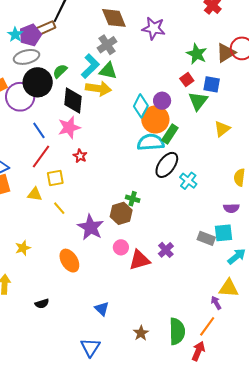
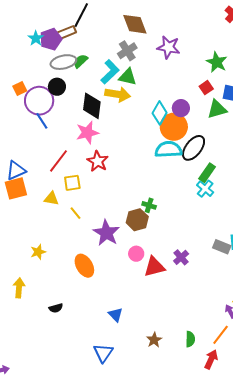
purple star: (154, 28) -> (168, 47), moved
gray ellipse: (27, 57) -> (63, 62), moved
green semicircle: (60, 71) -> (81, 61), moved
black circle: (38, 82) -> (57, 87), size x0.6
green triangle: (198, 101) -> (217, 109), turned 35
blue line: (39, 130) -> (42, 121), moved
green rectangle: (170, 134) -> (207, 173), moved
red star: (80, 156) -> (98, 161), size x1.5
black ellipse: (167, 165) -> (194, 148), moved
green semicircle: (177, 331) -> (190, 339), size x0.6

